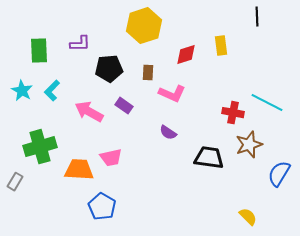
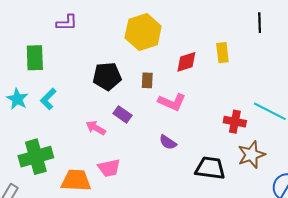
purple L-shape: (80, 44) -> (67, 23), moved
pink arrow: (89, 112) -> (96, 128), moved, size x0.7

